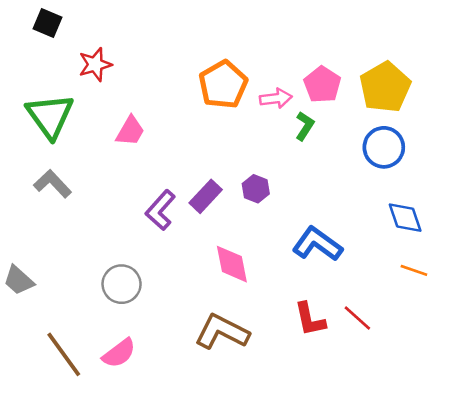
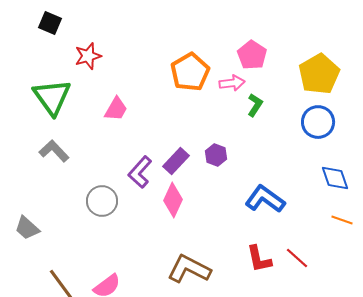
pink pentagon: (322, 85) -> (252, 55), moved
pink diamond: (232, 264) -> (173, 200), moved, turned 36
gray circle: (122, 284) -> (102, 201), moved

